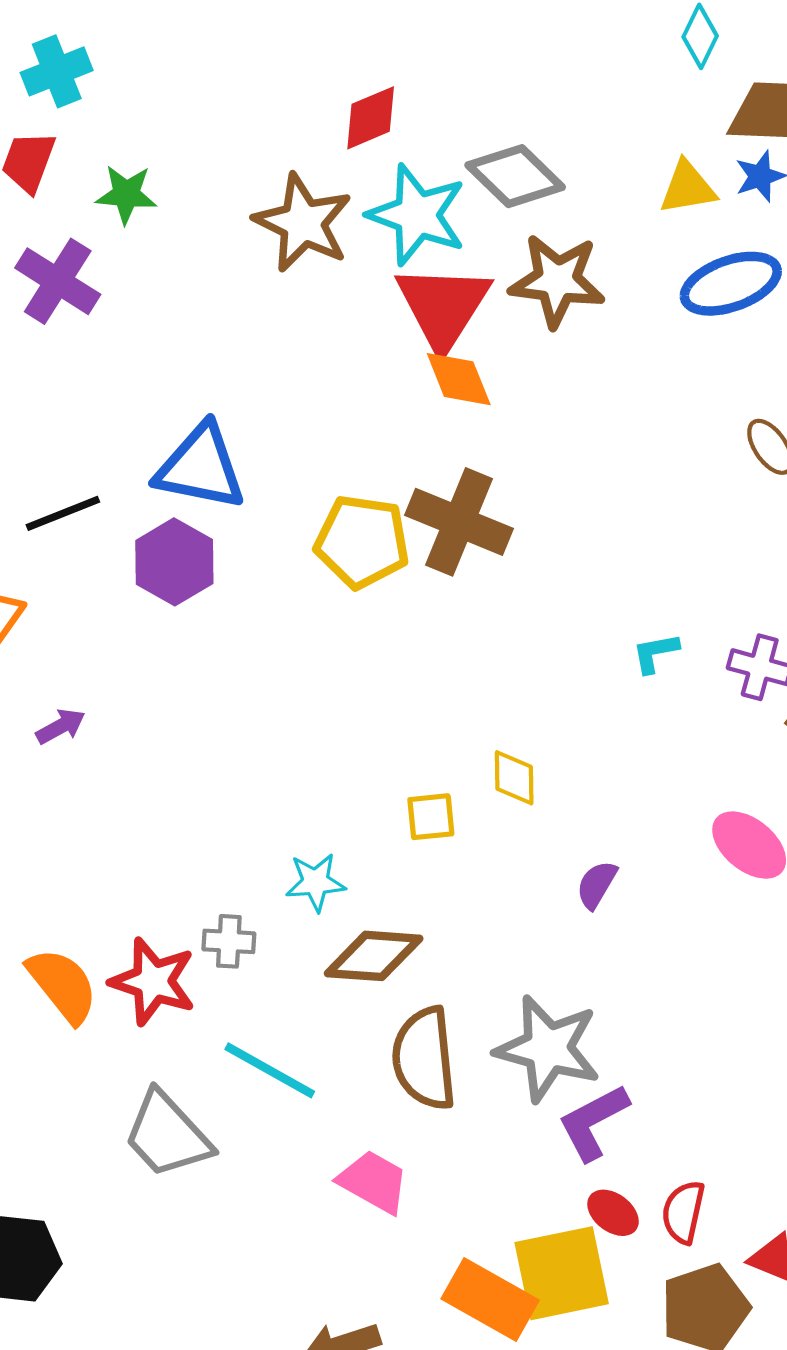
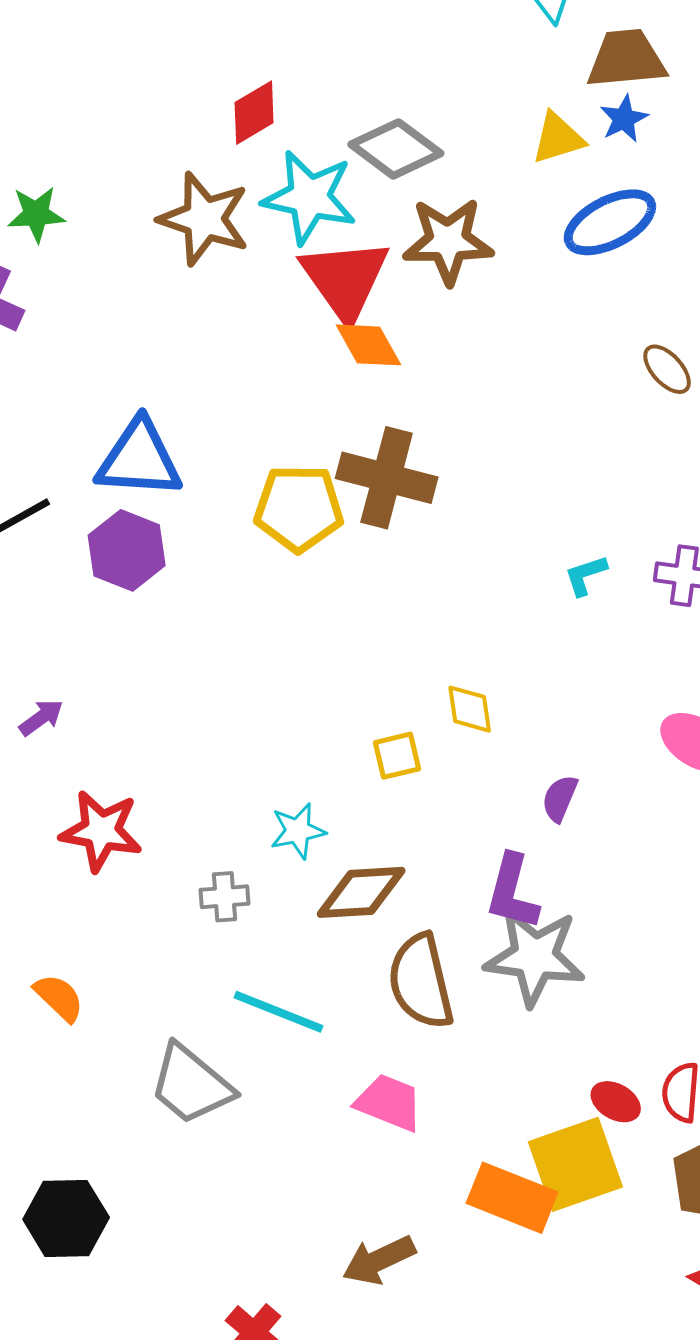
red star: (153, 981) -> (101, 831), moved
orange semicircle: (63, 985) -> (59, 998), moved, size x0.7
purple L-shape: (593, 1122) -> (512, 892), moved, turned -40

